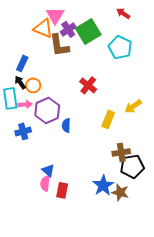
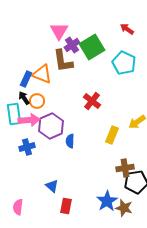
orange triangle: (43, 28) -> (42, 74), moved
pink arrow: (25, 104) -> (29, 120), size x1.5
pink semicircle: (45, 183) -> (18, 207), moved

